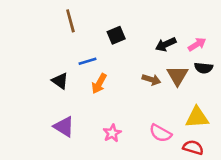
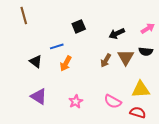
brown line: (70, 21) -> (24, 15), moved
pink arrow: (197, 44) -> (148, 28), moved
brown arrow: (151, 80) -> (106, 60), turned 104

